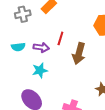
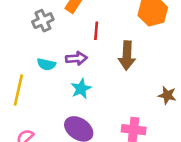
red line: (60, 38) -> (96, 31), moved
cyan semicircle: (18, 47) -> (46, 64), turned 32

